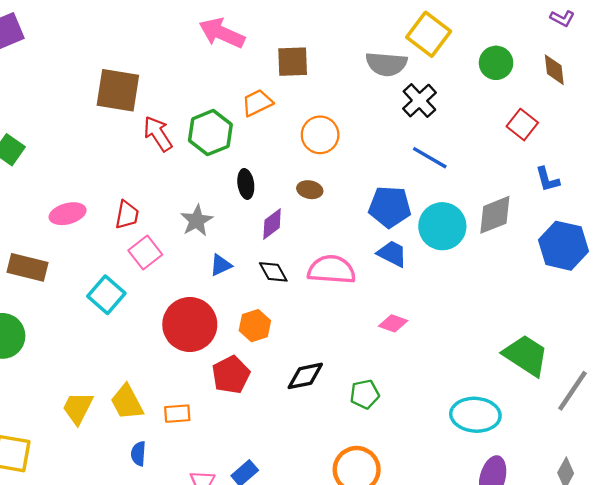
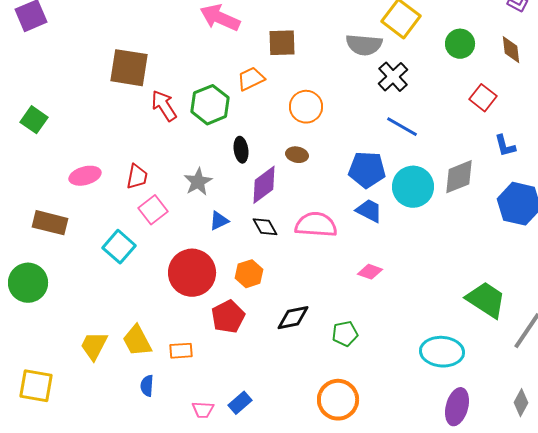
purple diamond: (272, 224) -> (264, 185), size x1.4

